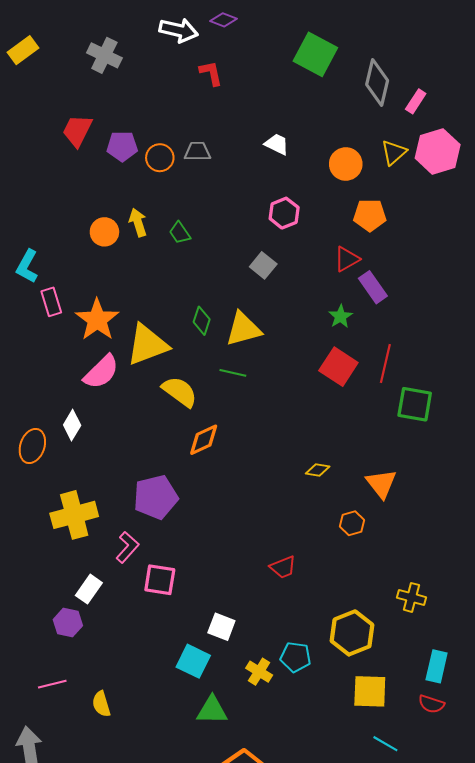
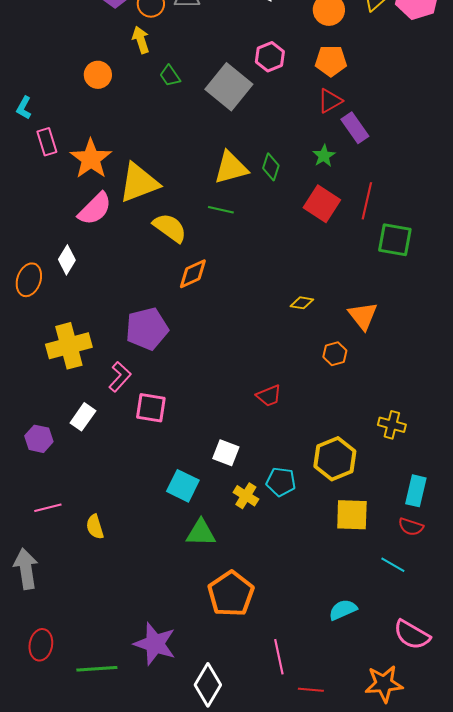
orange pentagon: (370, 215) -> (331, 61), moved
yellow arrow: (138, 222) -> (141, 40), moved
gray square: (263, 265) -> (229, 87), moved, size x1.8
cyan L-shape: (27, 266) -> (24, 108), size x0.7
green diamond: (202, 321) -> (271, 167), moved
purple hexagon: (68, 623) -> (39, 439), moved
white square: (221, 627) -> (226, 453), moved
cyan line: (385, 744) -> (393, 565), moved

